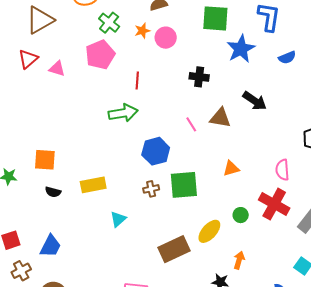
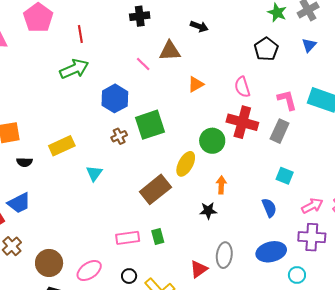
black arrow: (255, 101) -> (199, 26), size x0.7
orange triangle: (231, 169) -> (196, 84), moved
green circle: (241, 215) -> (212, 141), size x1.6
blue trapezoid: (50, 246) -> (19, 203), moved, turned 50

